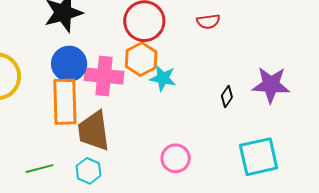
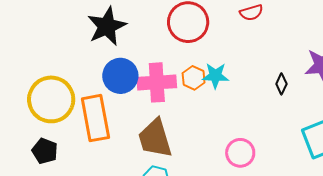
orange hexagon: (141, 59) -> (194, 78), moved, size x0.7
orange rectangle: (65, 102) -> (95, 118), moved

